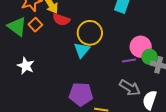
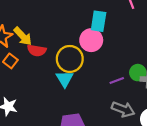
pink circle: (141, 47) -> (91, 40), moved

